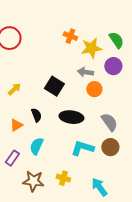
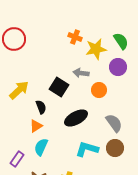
gray arrow: (85, 72) -> (81, 73), moved
yellow arrow: (14, 89) -> (19, 90), size x1.5
black semicircle: (36, 115) -> (41, 107), moved
black ellipse: (71, 117) -> (76, 118), turned -35
orange triangle: (16, 125) -> (36, 126), moved

